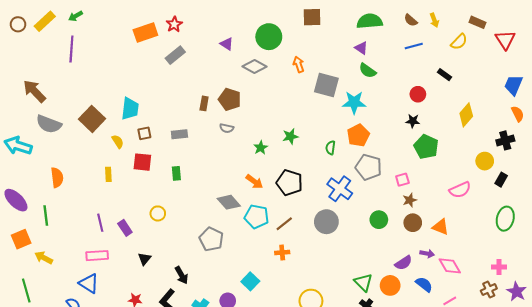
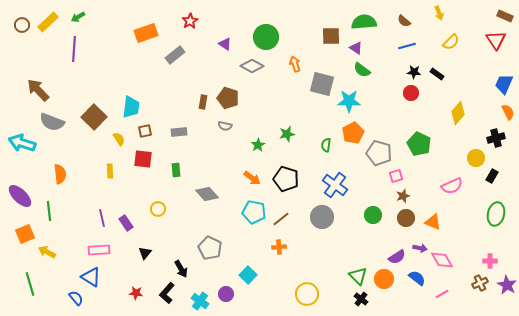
brown square: (312, 17) -> (331, 36), moved
yellow arrow: (434, 20) -> (439, 13), moved
brown rectangle: (478, 22) -> (505, 16), moved
red star: (174, 24) -> (190, 21), moved
black star: (413, 121) -> (414, 72), moved
gray pentagon: (369, 167) -> (379, 153), moved
gray diamond: (229, 202) -> (207, 194), moved
gray pentagon: (211, 239) -> (210, 248), moved

